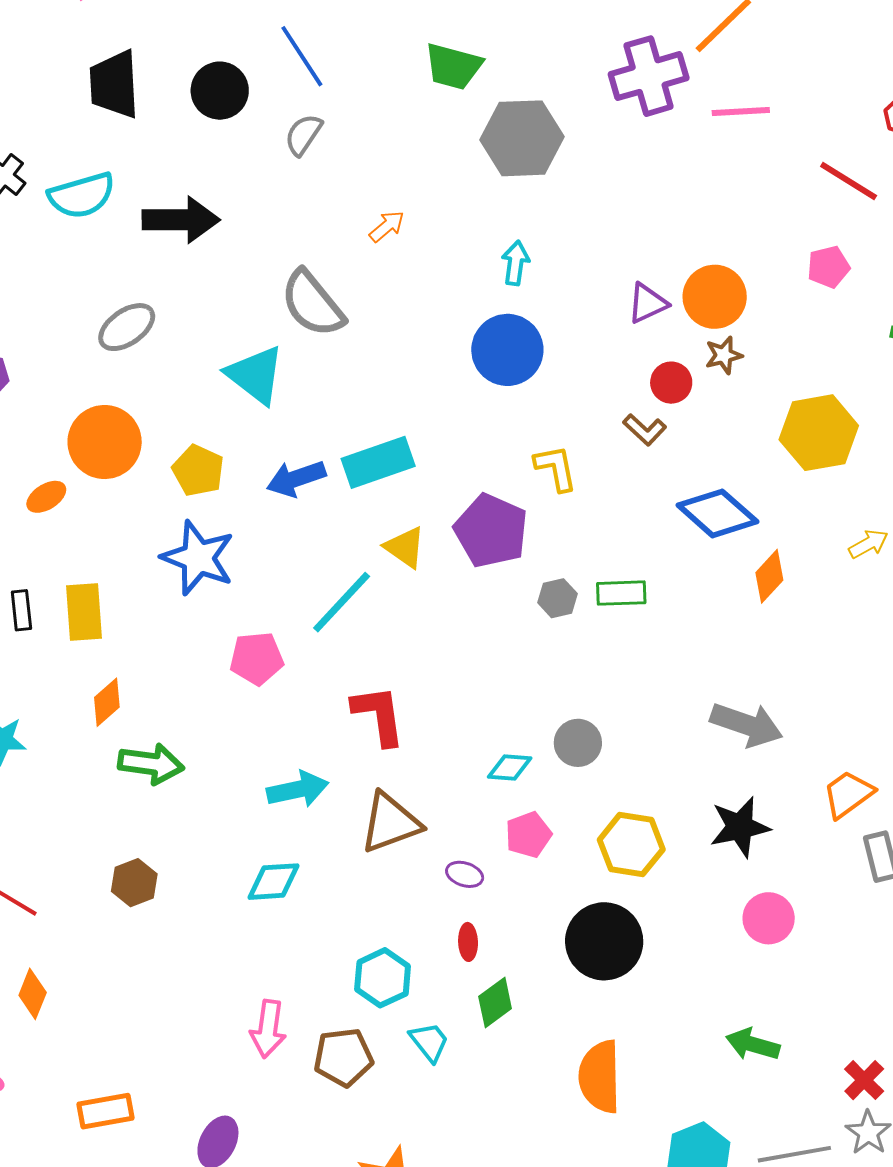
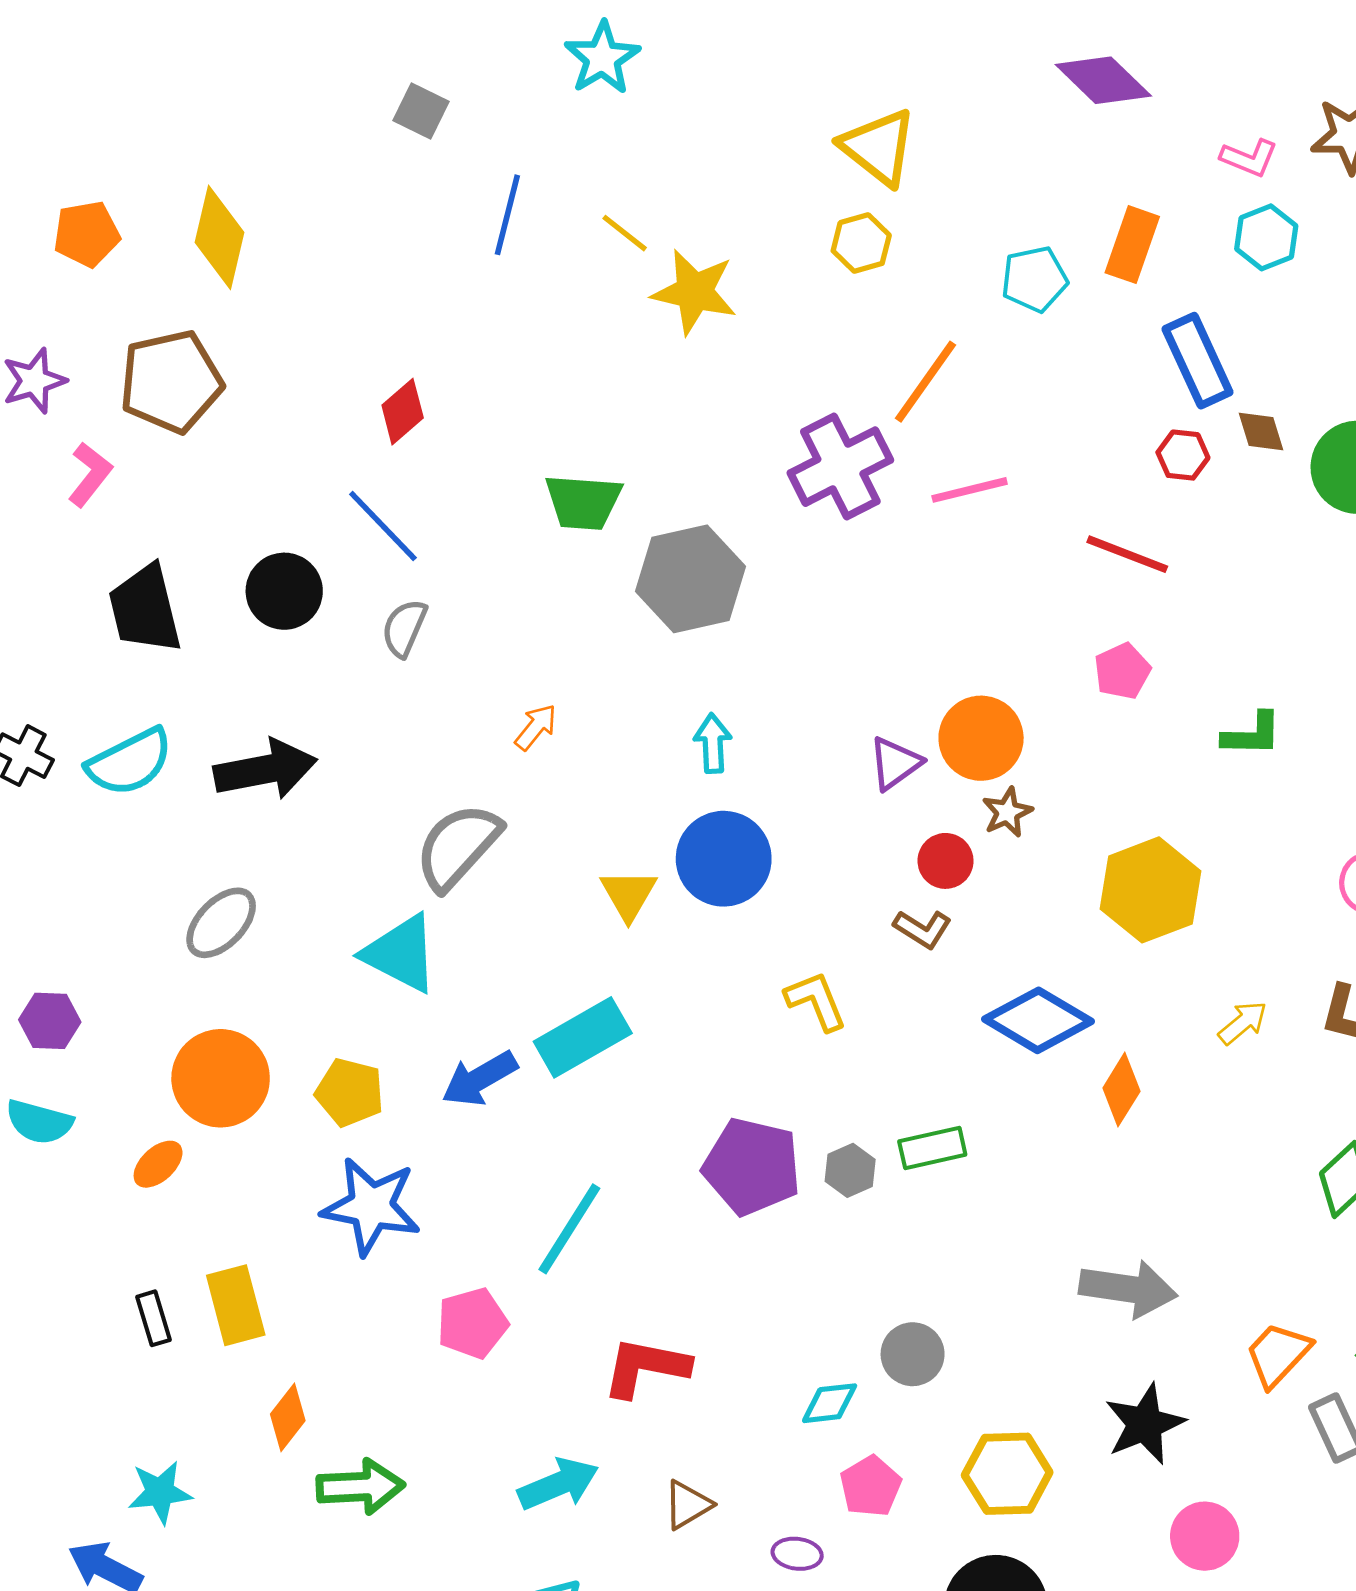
gray semicircle: (312, 304) -> (458, 846), turned 92
purple pentagon: (491, 531) -> (752, 1166), moved
yellow triangle: (405, 547) -> (629, 895), moved, turned 36
red L-shape: (379, 715) -> (646, 1367), turned -60
brown triangle: (390, 823) -> (688, 1505), size x0.6

